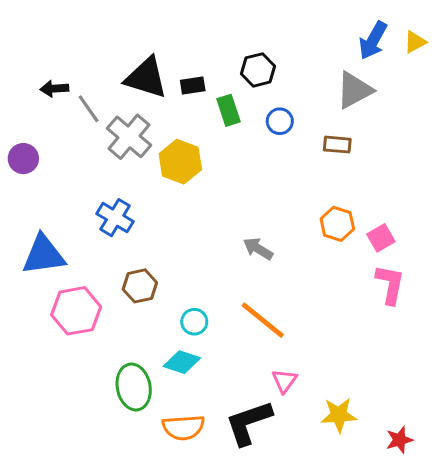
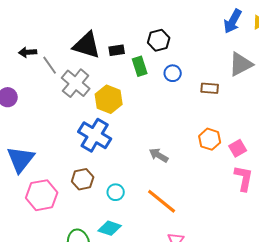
gray triangle: (354, 90) -> (241, 64), moved
blue cross: (115, 218) -> (95, 135), moved, size x1.4
blue triangle: (44, 255) -> (21, 159), turned -44
cyan circle: (194, 322) -> (116, 192), moved

